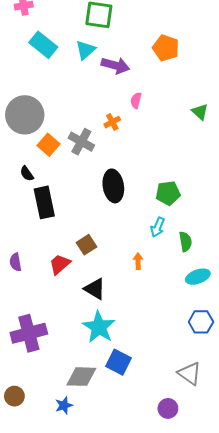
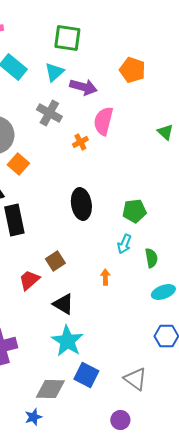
pink semicircle: (136, 100) -> (103, 121), size x1.8
gray cross: (81, 142) -> (49, 113), moved
gray triangle: (190, 373) -> (135, 379), moved
purple circle: (168, 408) -> (120, 420), moved

